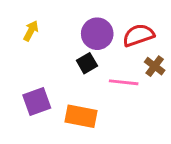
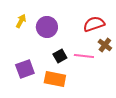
purple circle: (97, 34) -> (47, 27), moved
black square: (87, 63) -> (60, 56), moved

